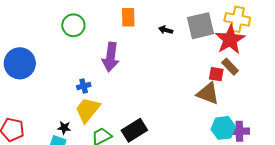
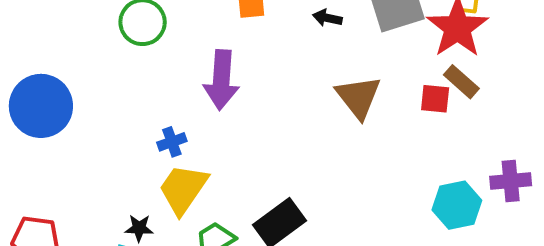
brown triangle: (208, 93) -> (358, 97), moved, turned 35
purple cross: (239, 131) -> (511, 181), moved

